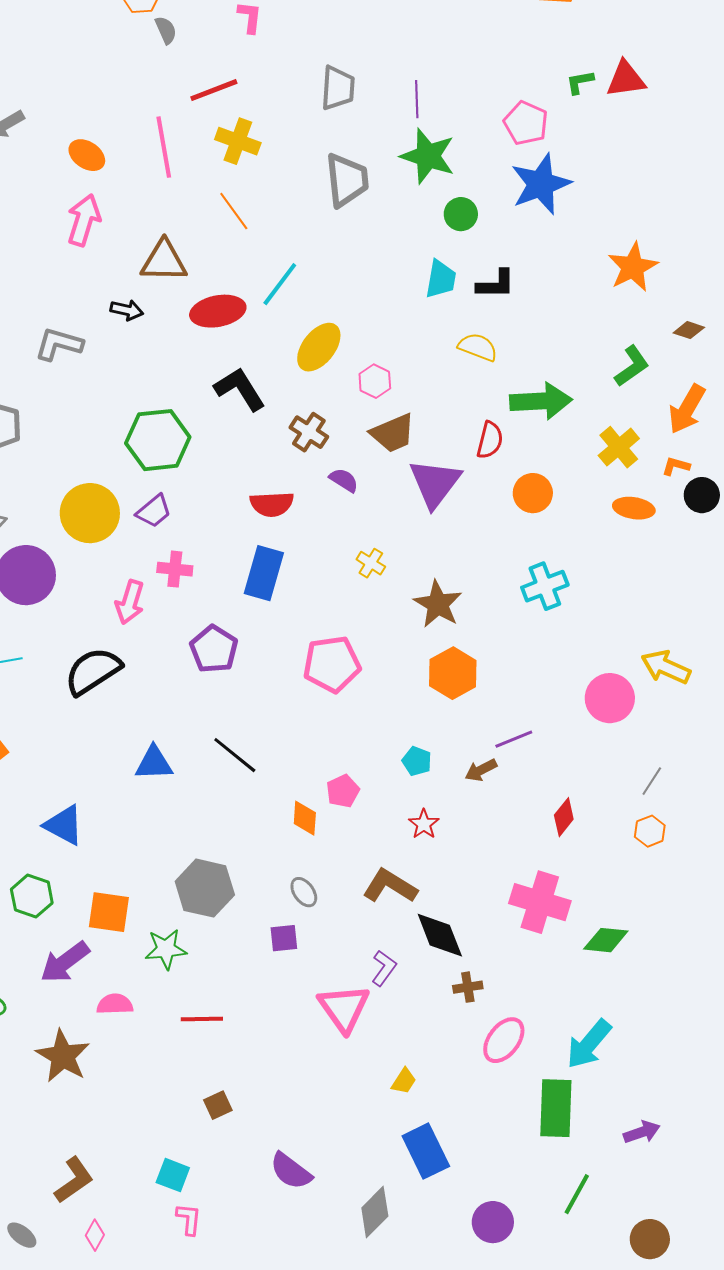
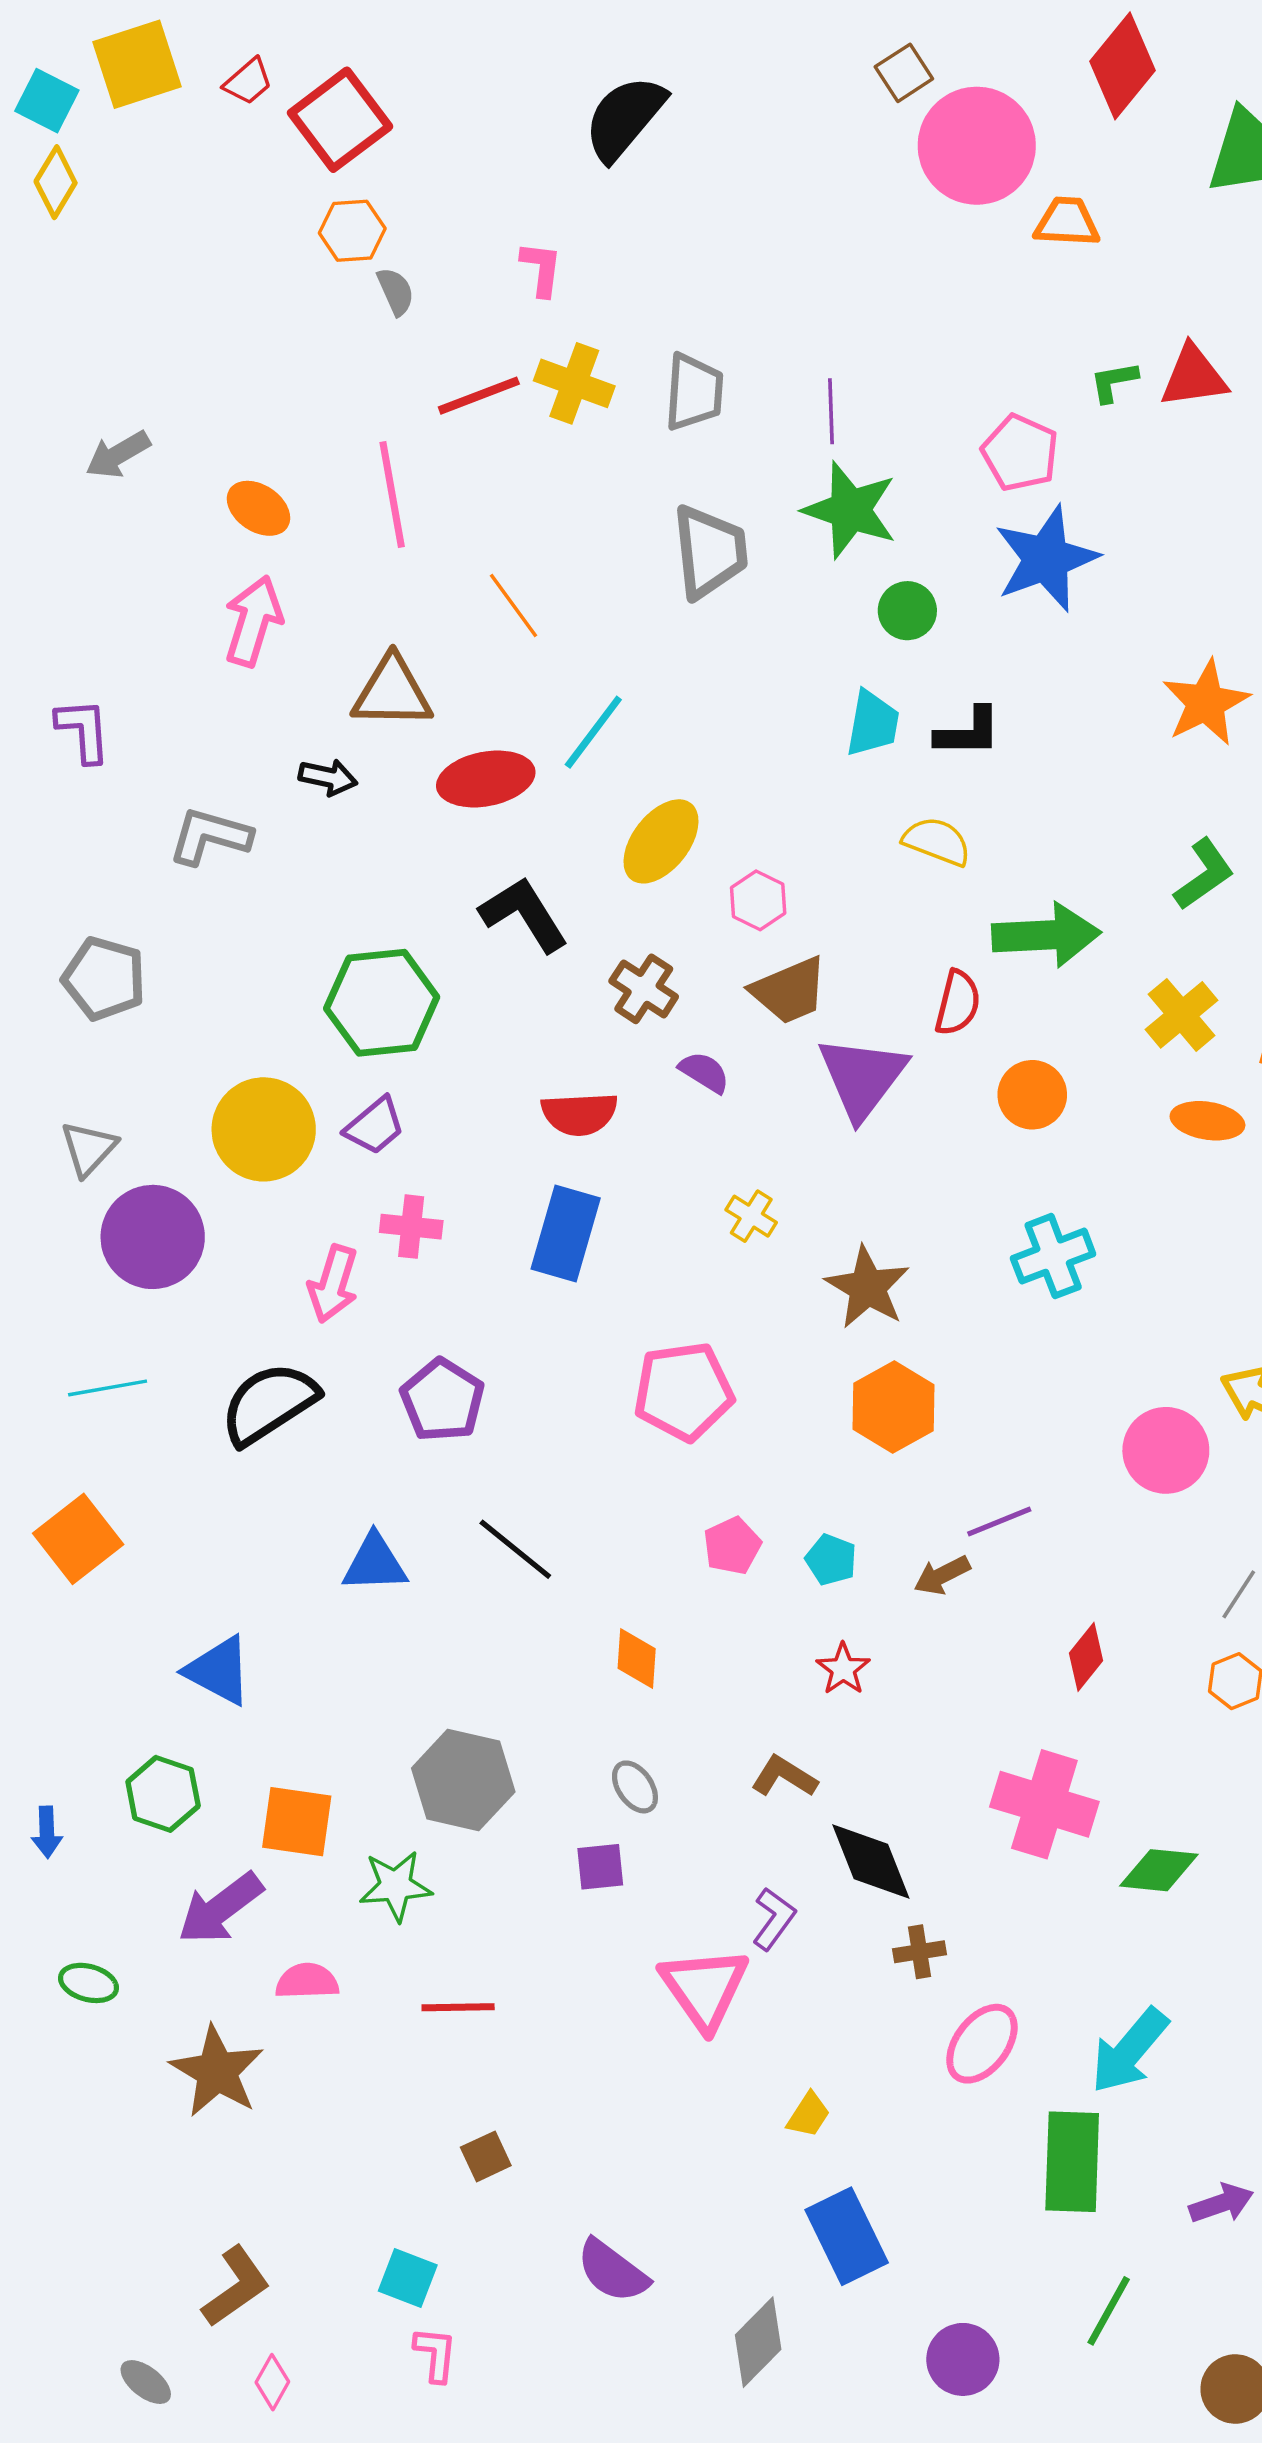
yellow cross: (238, 141) -> (574, 383), moved
purple pentagon: (214, 649) -> (442, 1400), moved
pink pentagon: (343, 791) -> (732, 1546), moved
brown L-shape: (390, 886) -> (784, 1777), size x0.7

